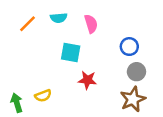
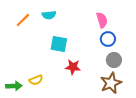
pink semicircle: (91, 24) -> (102, 20), moved
green arrow: (17, 103) -> (14, 86), turned 105

